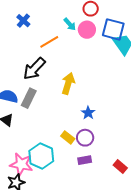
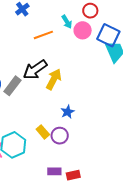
black arrow: (34, 69) -> (35, 70), moved
purple rectangle: (85, 160) -> (54, 171), moved
red rectangle: (120, 167) -> (73, 175), moved, turned -64

